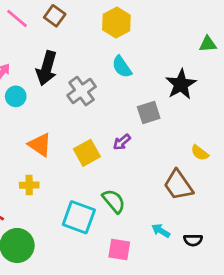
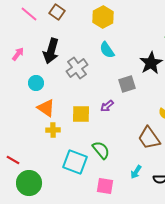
cyan circle: (16, 96) -> (36, 83), moved
yellow square: (87, 153) -> (81, 114), turned 30
yellow cross: (29, 185) -> (53, 130), moved
cyan arrow: (161, 231) -> (136, 172), turned -88

